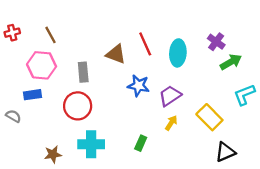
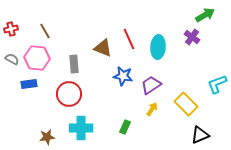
green arrow: (231, 62) -> (205, 15), moved
gray semicircle: (13, 116) -> (12, 59), moved

